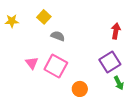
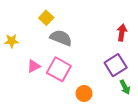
yellow star: (12, 21) -> (12, 41), moved
gray semicircle: (58, 36) -> (61, 38), size x1.5
pink triangle: (32, 63) -> (34, 66), turned 40

